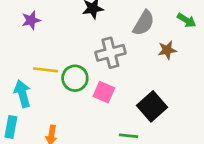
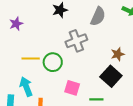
brown star: (167, 50) -> (118, 54), moved
pink square: (104, 92) -> (72, 88), moved
cyan arrow: (22, 94) -> (26, 87), moved

